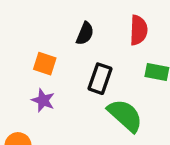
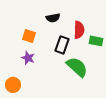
red semicircle: (139, 30) -> (79, 30), moved
black semicircle: (85, 33) -> (53, 18), turned 56

